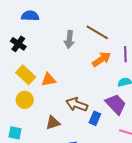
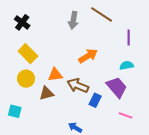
orange arrow: (101, 59) -> (88, 56), moved
orange triangle: (49, 80) -> (55, 75), moved
brown triangle: (53, 123) -> (46, 93), moved

